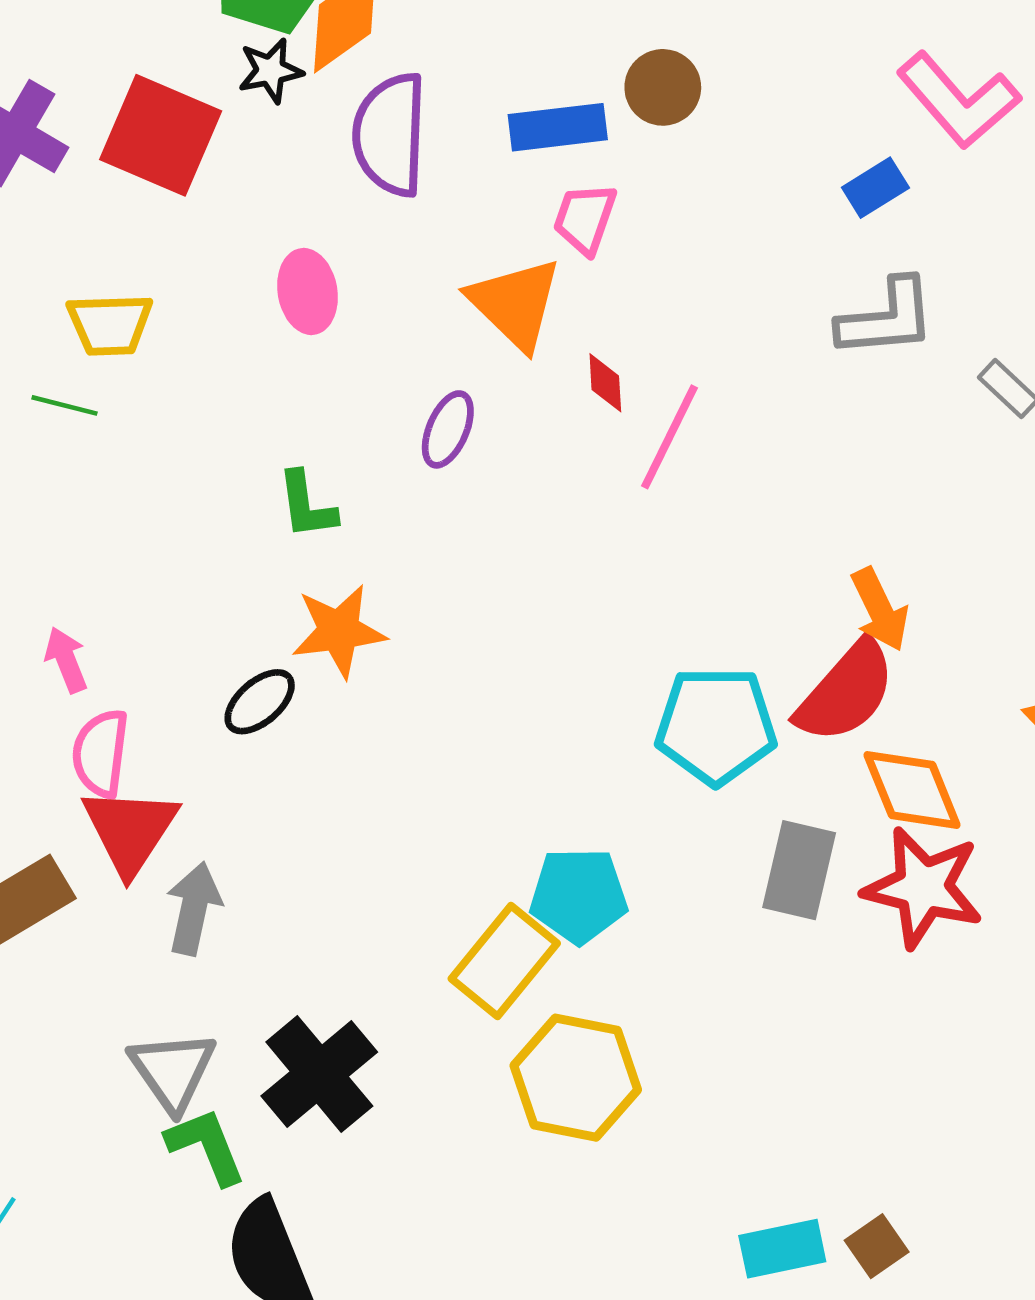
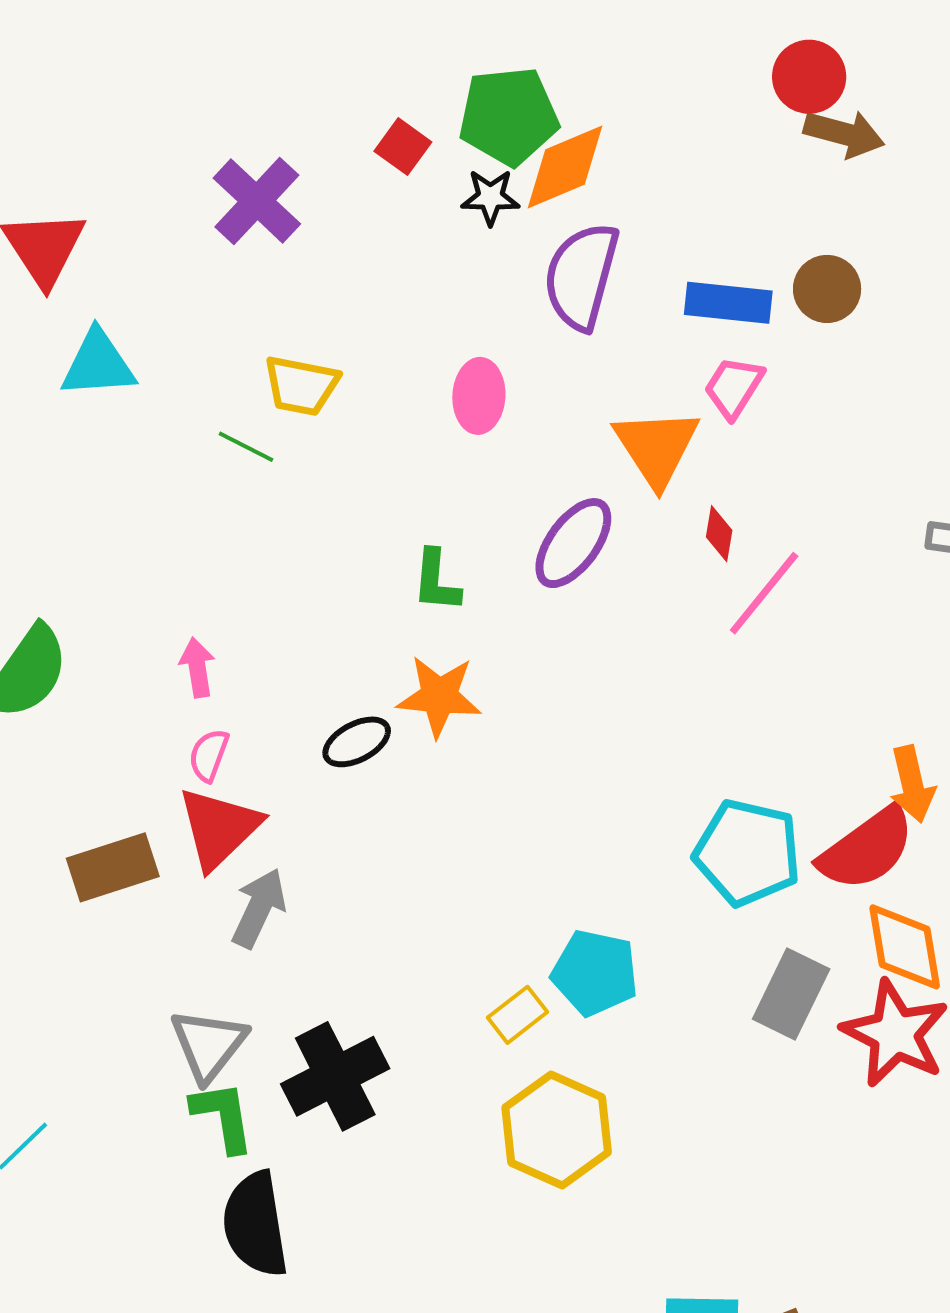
red square: (161, 135) -> (403, 147), moved, size x0.5
purple ellipse: (448, 429) -> (573, 543), size x1.4
pink semicircle: (101, 753) -> (209, 755), size x0.7
yellow rectangle: (504, 961) -> (518, 1015), size x0.6

